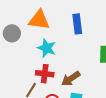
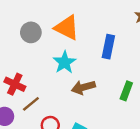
red cross: (45, 74) -> (15, 84), moved
brown arrow: (71, 79) -> (83, 87), moved

